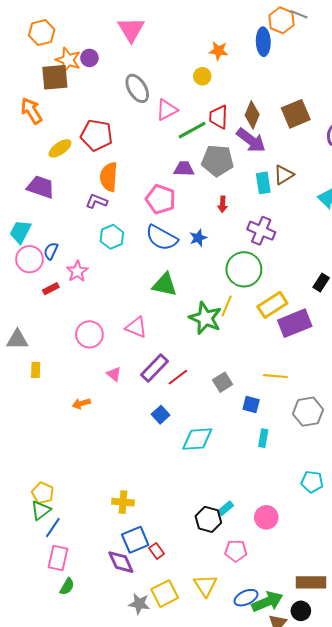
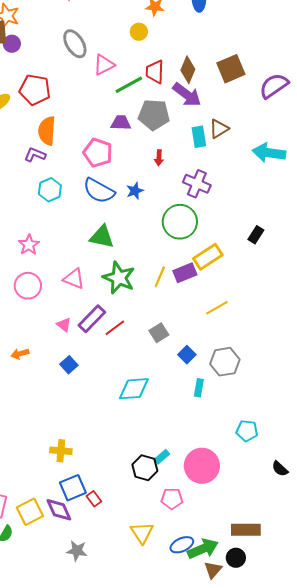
purple circle: (89, 58) -> (12, 44), moved
pink star: (77, 271) -> (29, 245), moved
yellow line: (227, 306) -> (160, 277), moved
green star: (205, 318) -> (119, 278), moved
purple rectangle: (295, 323) -> (185, 273), moved, size x0.7
pink triangle: (114, 374) -> (64, 325), moved
yellow line: (275, 376) -> (217, 308), moved, turned -35
blue square: (251, 405) -> (187, 355), turned 30
gray hexagon: (308, 412) -> (225, 362), moved
blue square: (161, 415) -> (69, 365), moved
pink circle: (266, 517) -> (202, 466), size x1.5
yellow square: (165, 594) -> (30, 512), moved

